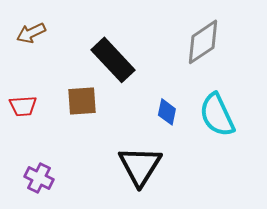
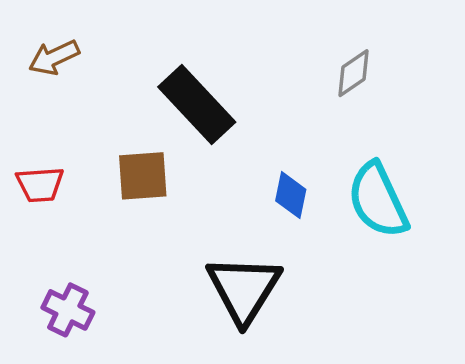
gray diamond: (203, 42) -> (353, 73), size x0.6

